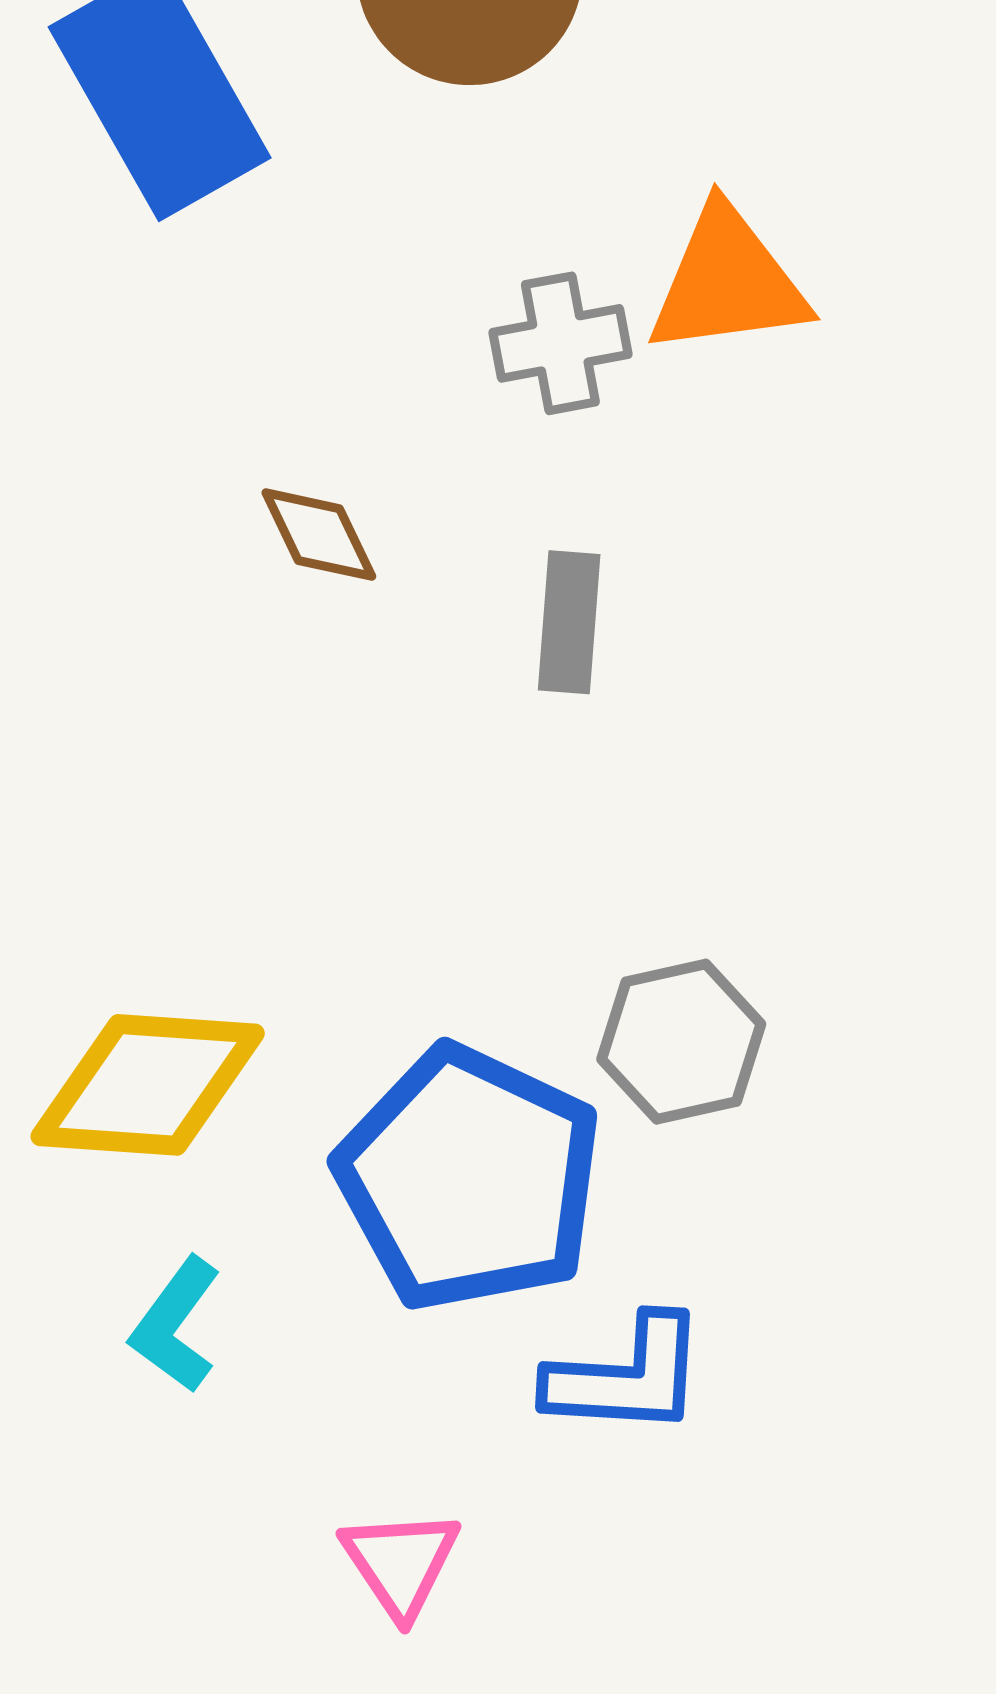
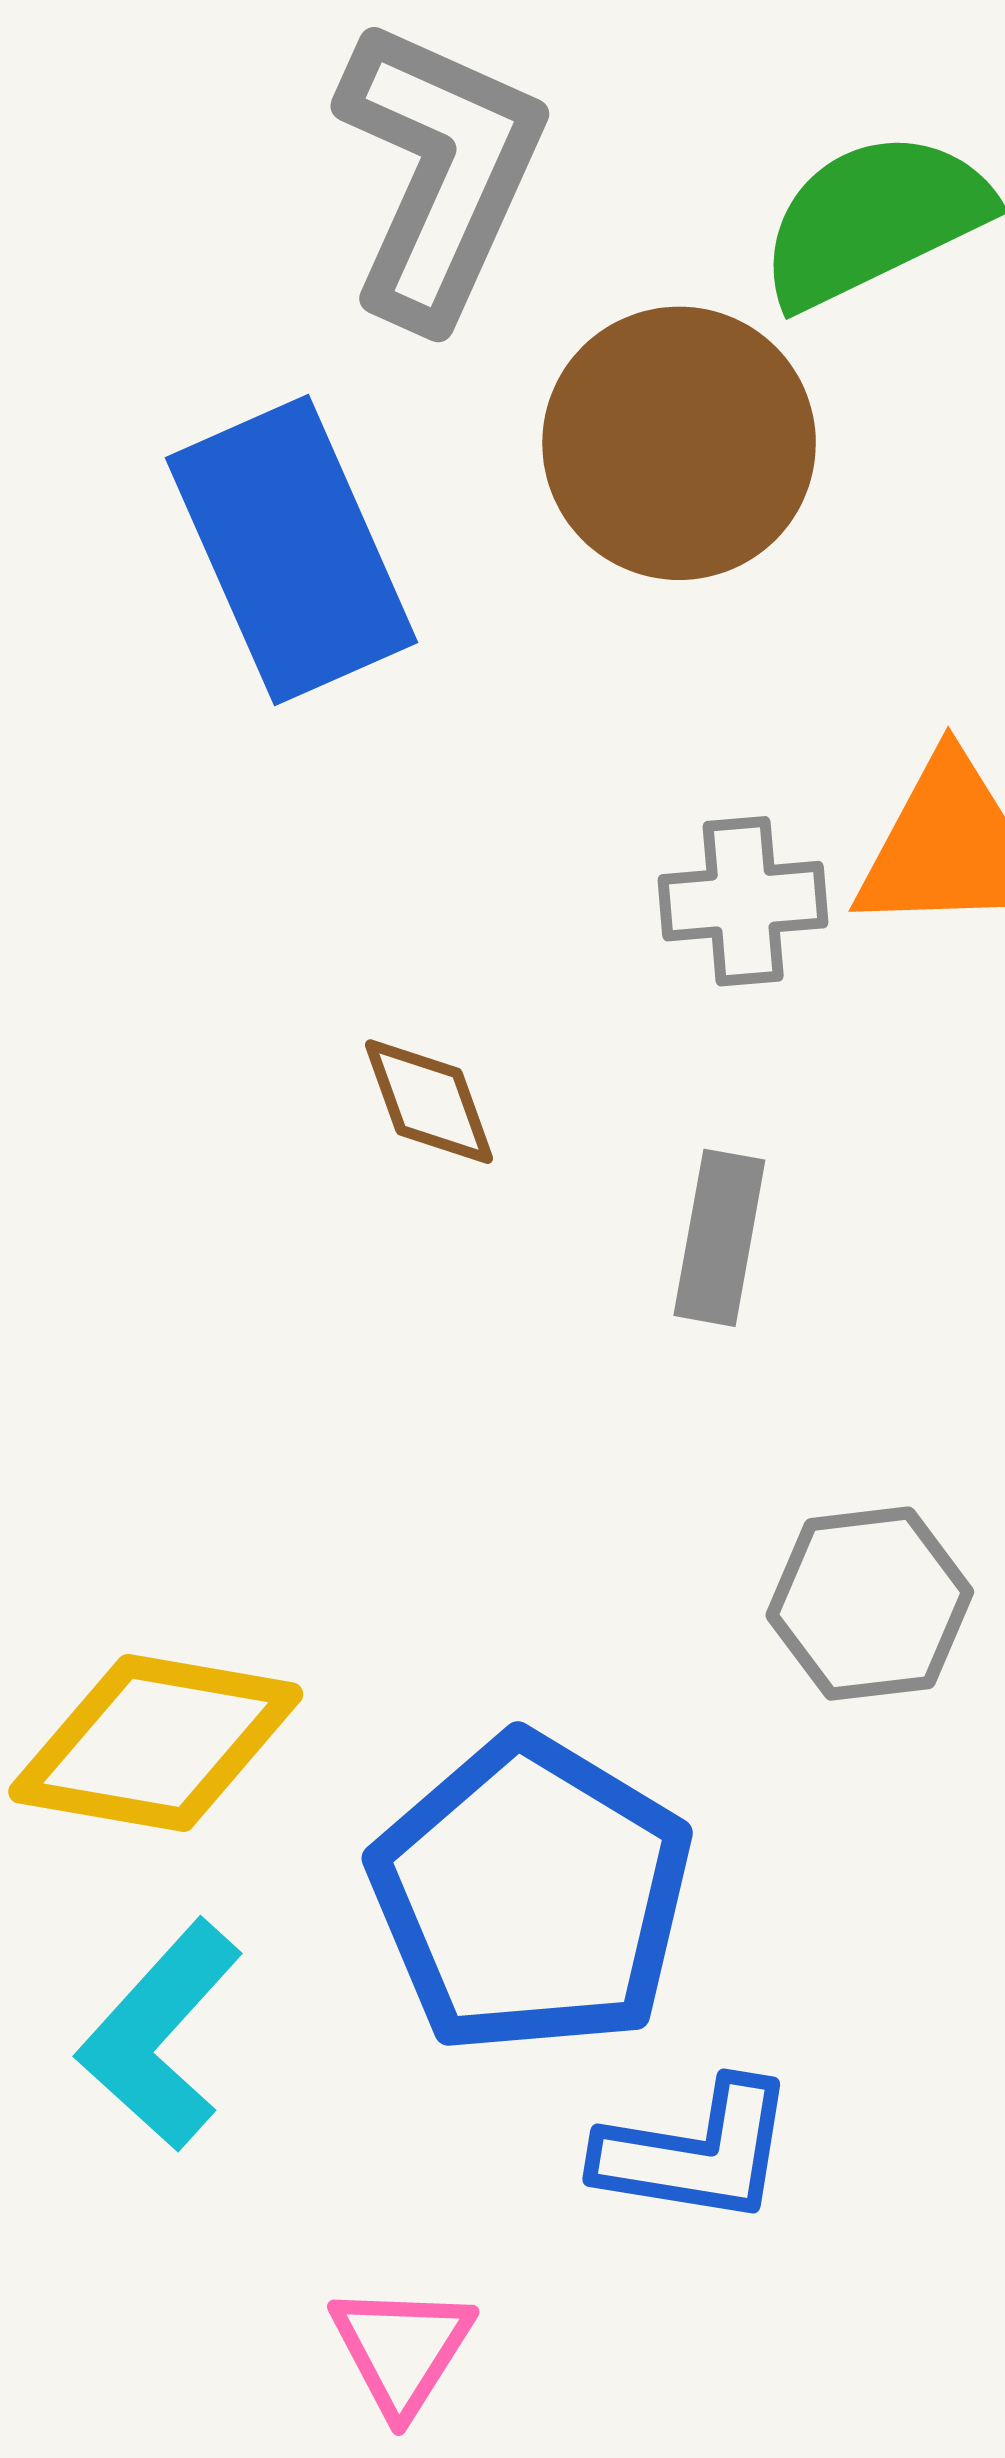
gray hexagon: (681, 1042) -> (870, 1604), moved
cyan L-shape: (176, 1325) -> (160, 2035), size x1.4

